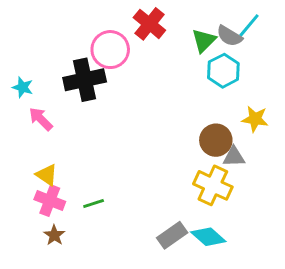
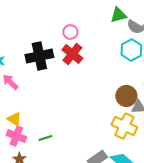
red cross: (149, 24) -> (72, 54), moved
green triangle: (204, 41) -> (118, 15), moved, turned 30
pink circle: (110, 50) -> (70, 32), moved, size x0.6

